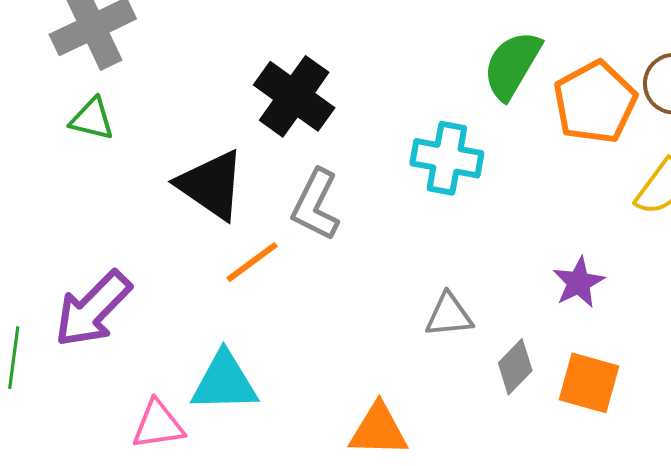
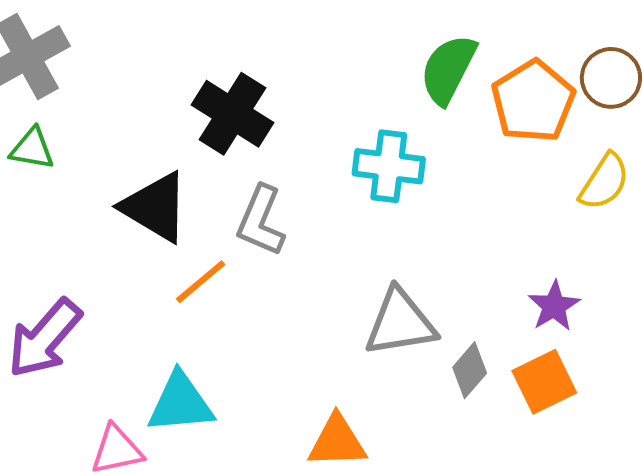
purple star: (579, 282) -> (554, 306), moved
gray triangle: (449, 315) -> (400, 323), size x1.5
orange square: (589, 383) -> (544, 382), turned -38

